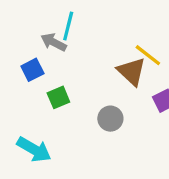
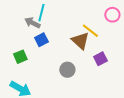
blue square: (32, 70) -> (41, 40), moved
green square: (58, 97) -> (20, 57), moved

